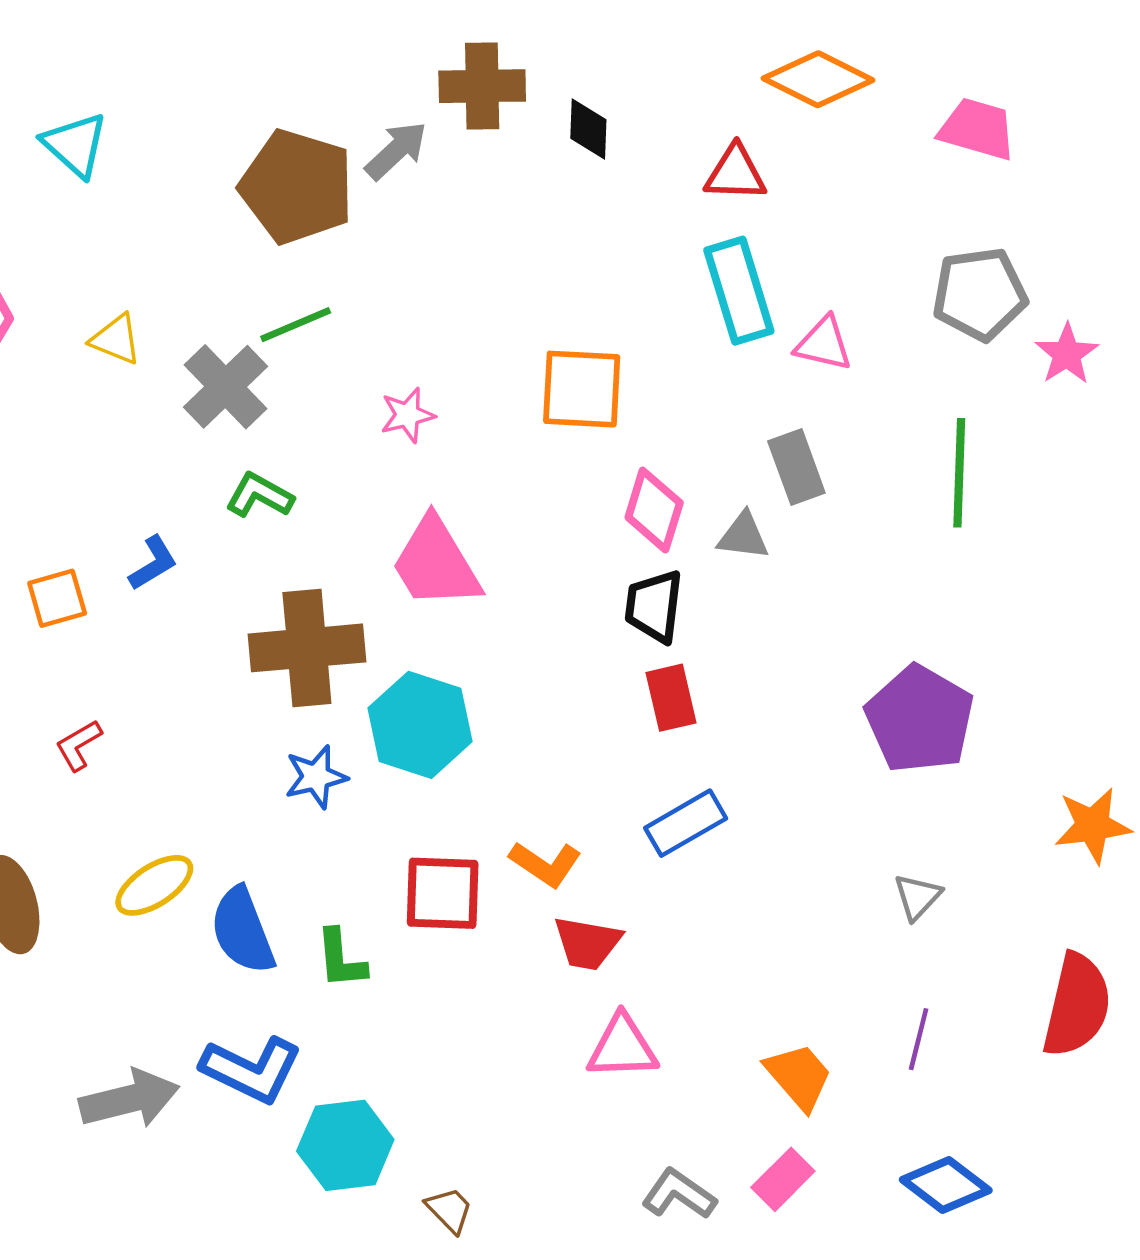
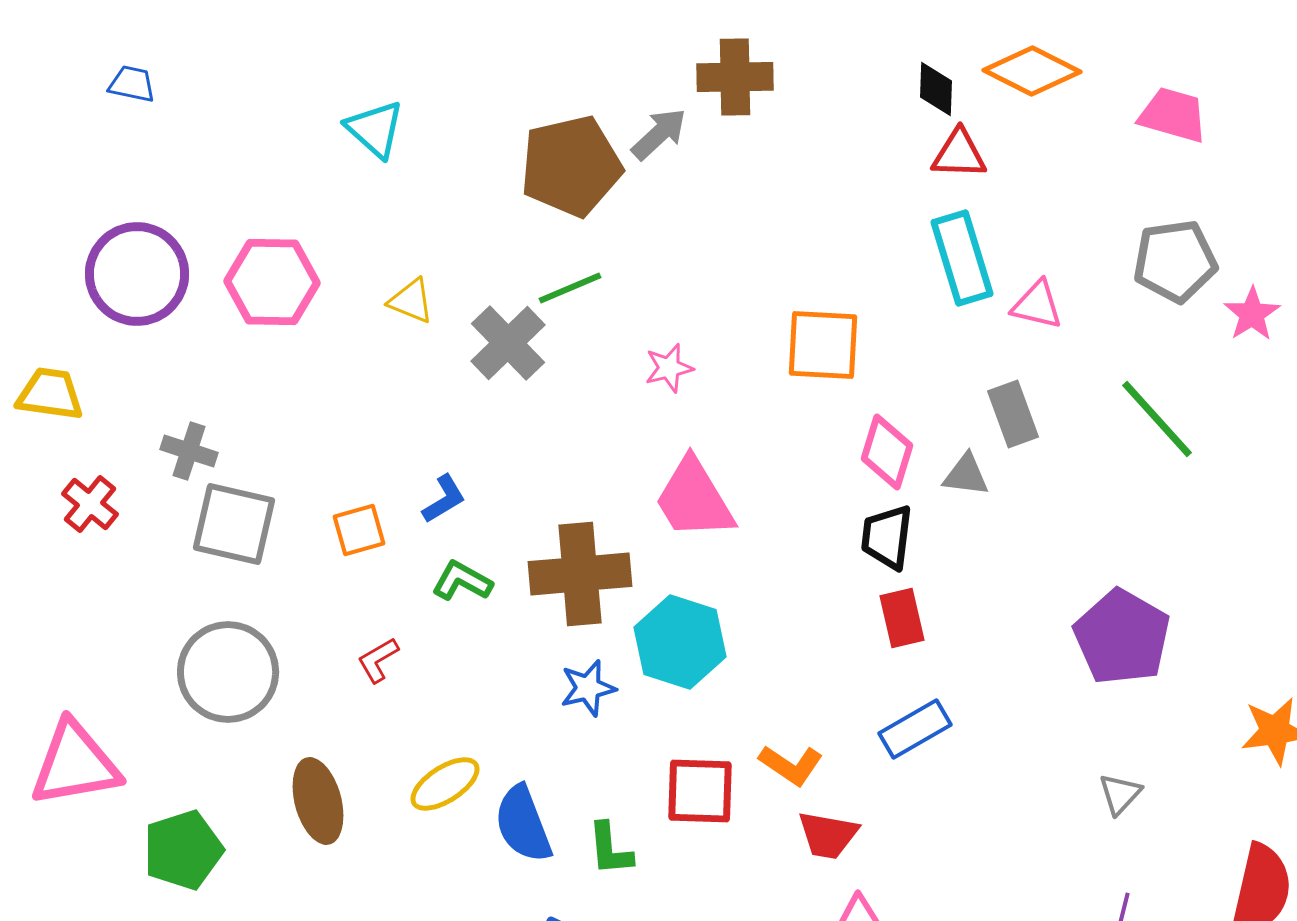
black diamond: (588, 129) -> (936, 89), moved
brown pentagon: (297, 187) -> (571, 166), turned -30
green line: (959, 473) -> (1157, 419), turned -44
green L-shape: (259, 495) -> (462, 581), moved

